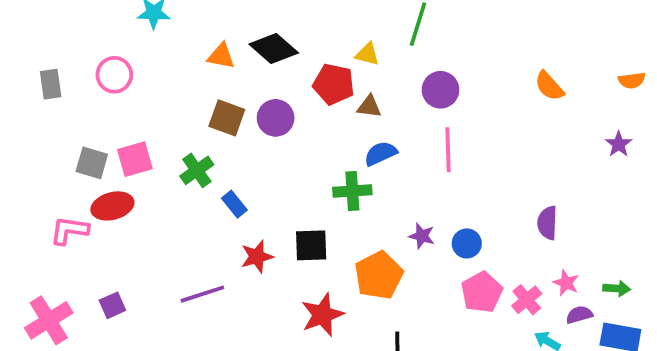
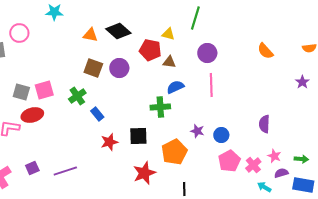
pink circle: (114, 75) -> (19, 33), moved
purple line: (202, 294) -> (65, 171), moved

